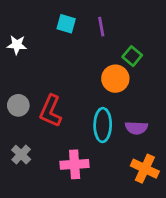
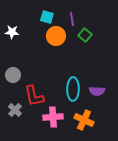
green square: (132, 56) -> (85, 35), moved
orange circle: (115, 79) -> (56, 36), moved
red L-shape: (51, 111) -> (34, 96), moved, turned -35
orange cross: (145, 169) -> (84, 120), moved

